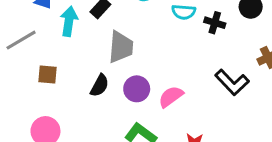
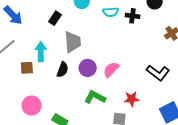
cyan arrow: (69, 21) -> (41, 52), moved
black L-shape: (232, 82) -> (158, 73), moved

